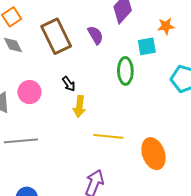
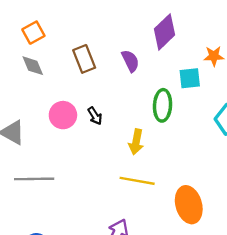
brown rectangle: (56, 36) -> (84, 59), size x0.7
pink circle: (29, 92) -> (63, 115), moved
yellow arrow: (79, 106) -> (136, 142), moved

